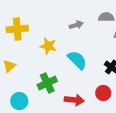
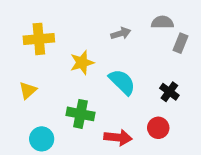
yellow star: (48, 46) -> (82, 63), turned -30
green cross: (47, 83) -> (81, 114), turned 36

